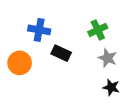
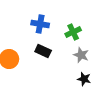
blue cross: (39, 30) -> (40, 24), moved

